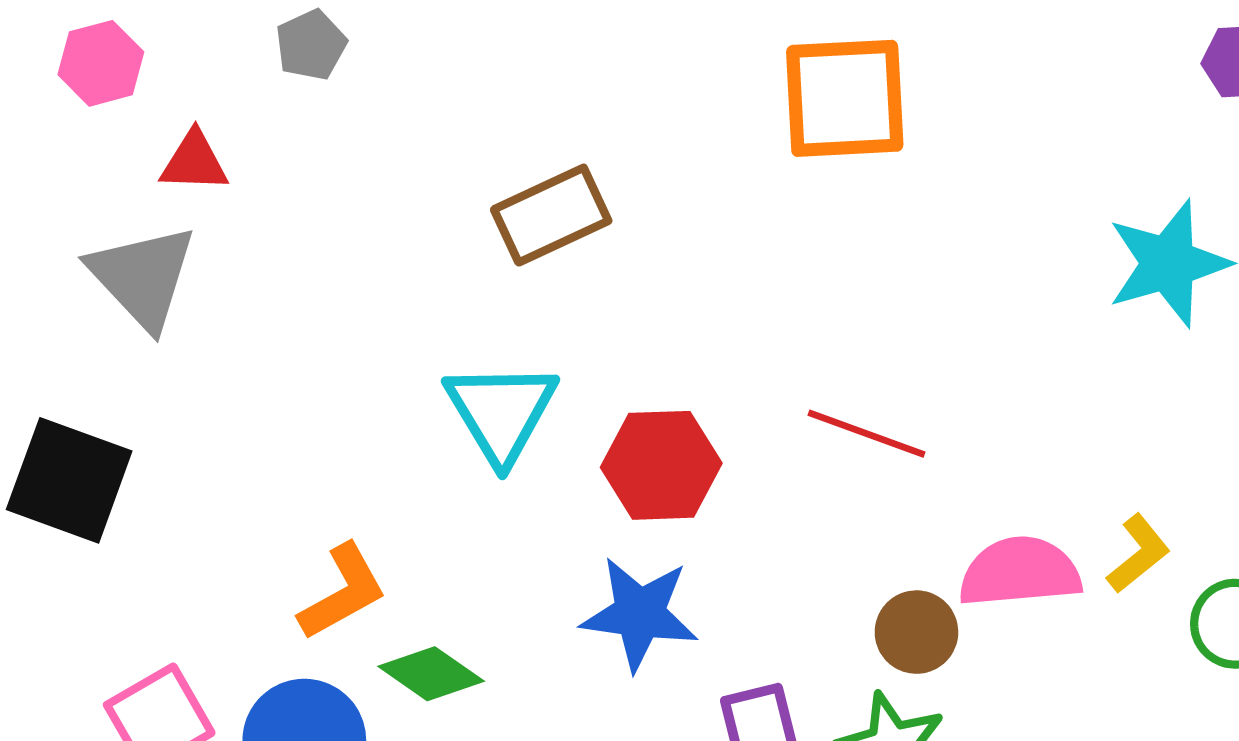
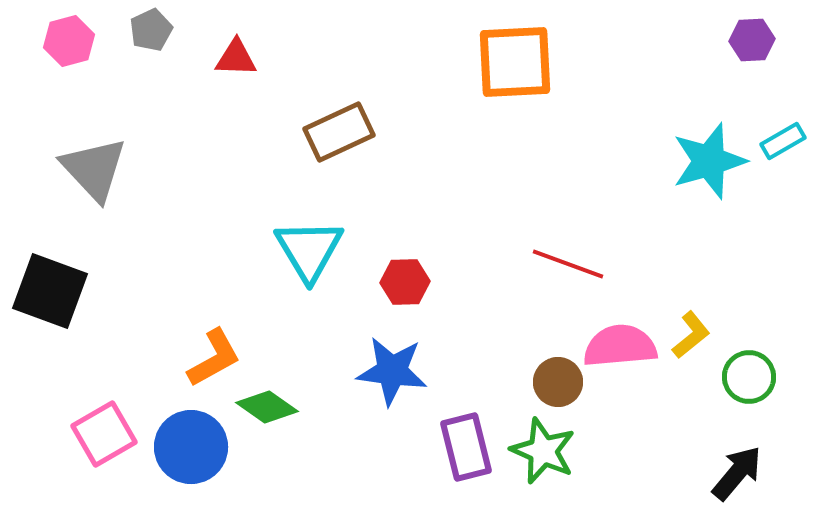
gray pentagon: (311, 45) -> (151, 30), moved
red triangle: (194, 162) -> (236, 58), moved
red line: (866, 434) -> (568, 264), moved
red hexagon: (661, 465) -> (405, 282), size x0.7

